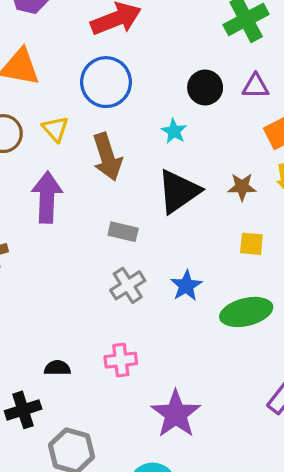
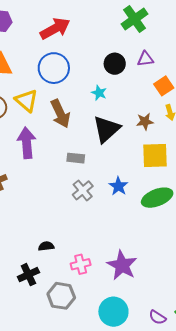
yellow triangle: (55, 129) -> (27, 101), size x1.4
yellow square: (251, 244) -> (155, 156), size x1.8
pink cross: (121, 360) -> (81, 264), moved

